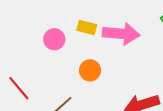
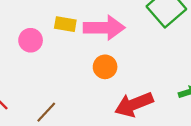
orange circle: (90, 70) -> (105, 67), moved

